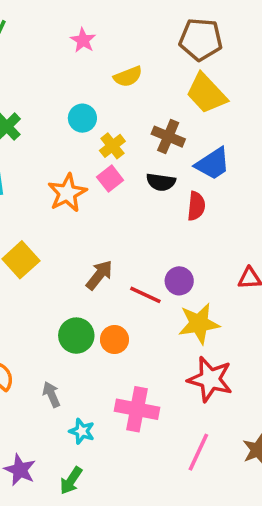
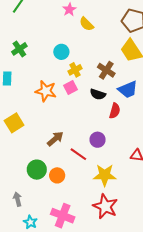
yellow semicircle: (128, 77) -> (86, 24), moved, turned 56
orange star: (67, 193) -> (46, 91), turned 30
purple circle: (179, 281) -> (98, 140), moved

